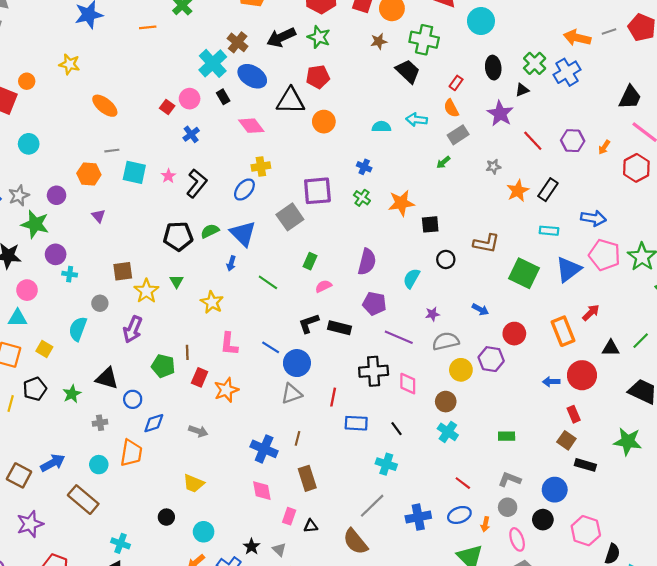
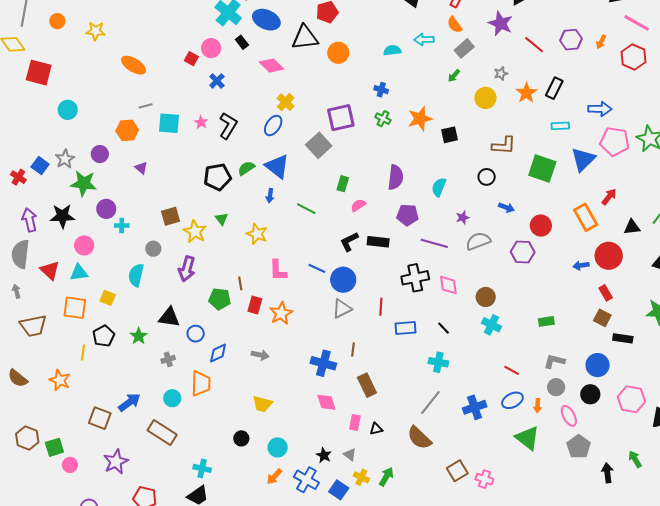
orange circle: (27, 81) -> (57, 21), moved
yellow cross: (261, 167) -> (286, 102), turned -30
black circle: (446, 259) -> (487, 177), moved
yellow circle: (461, 370) -> (485, 98), moved

